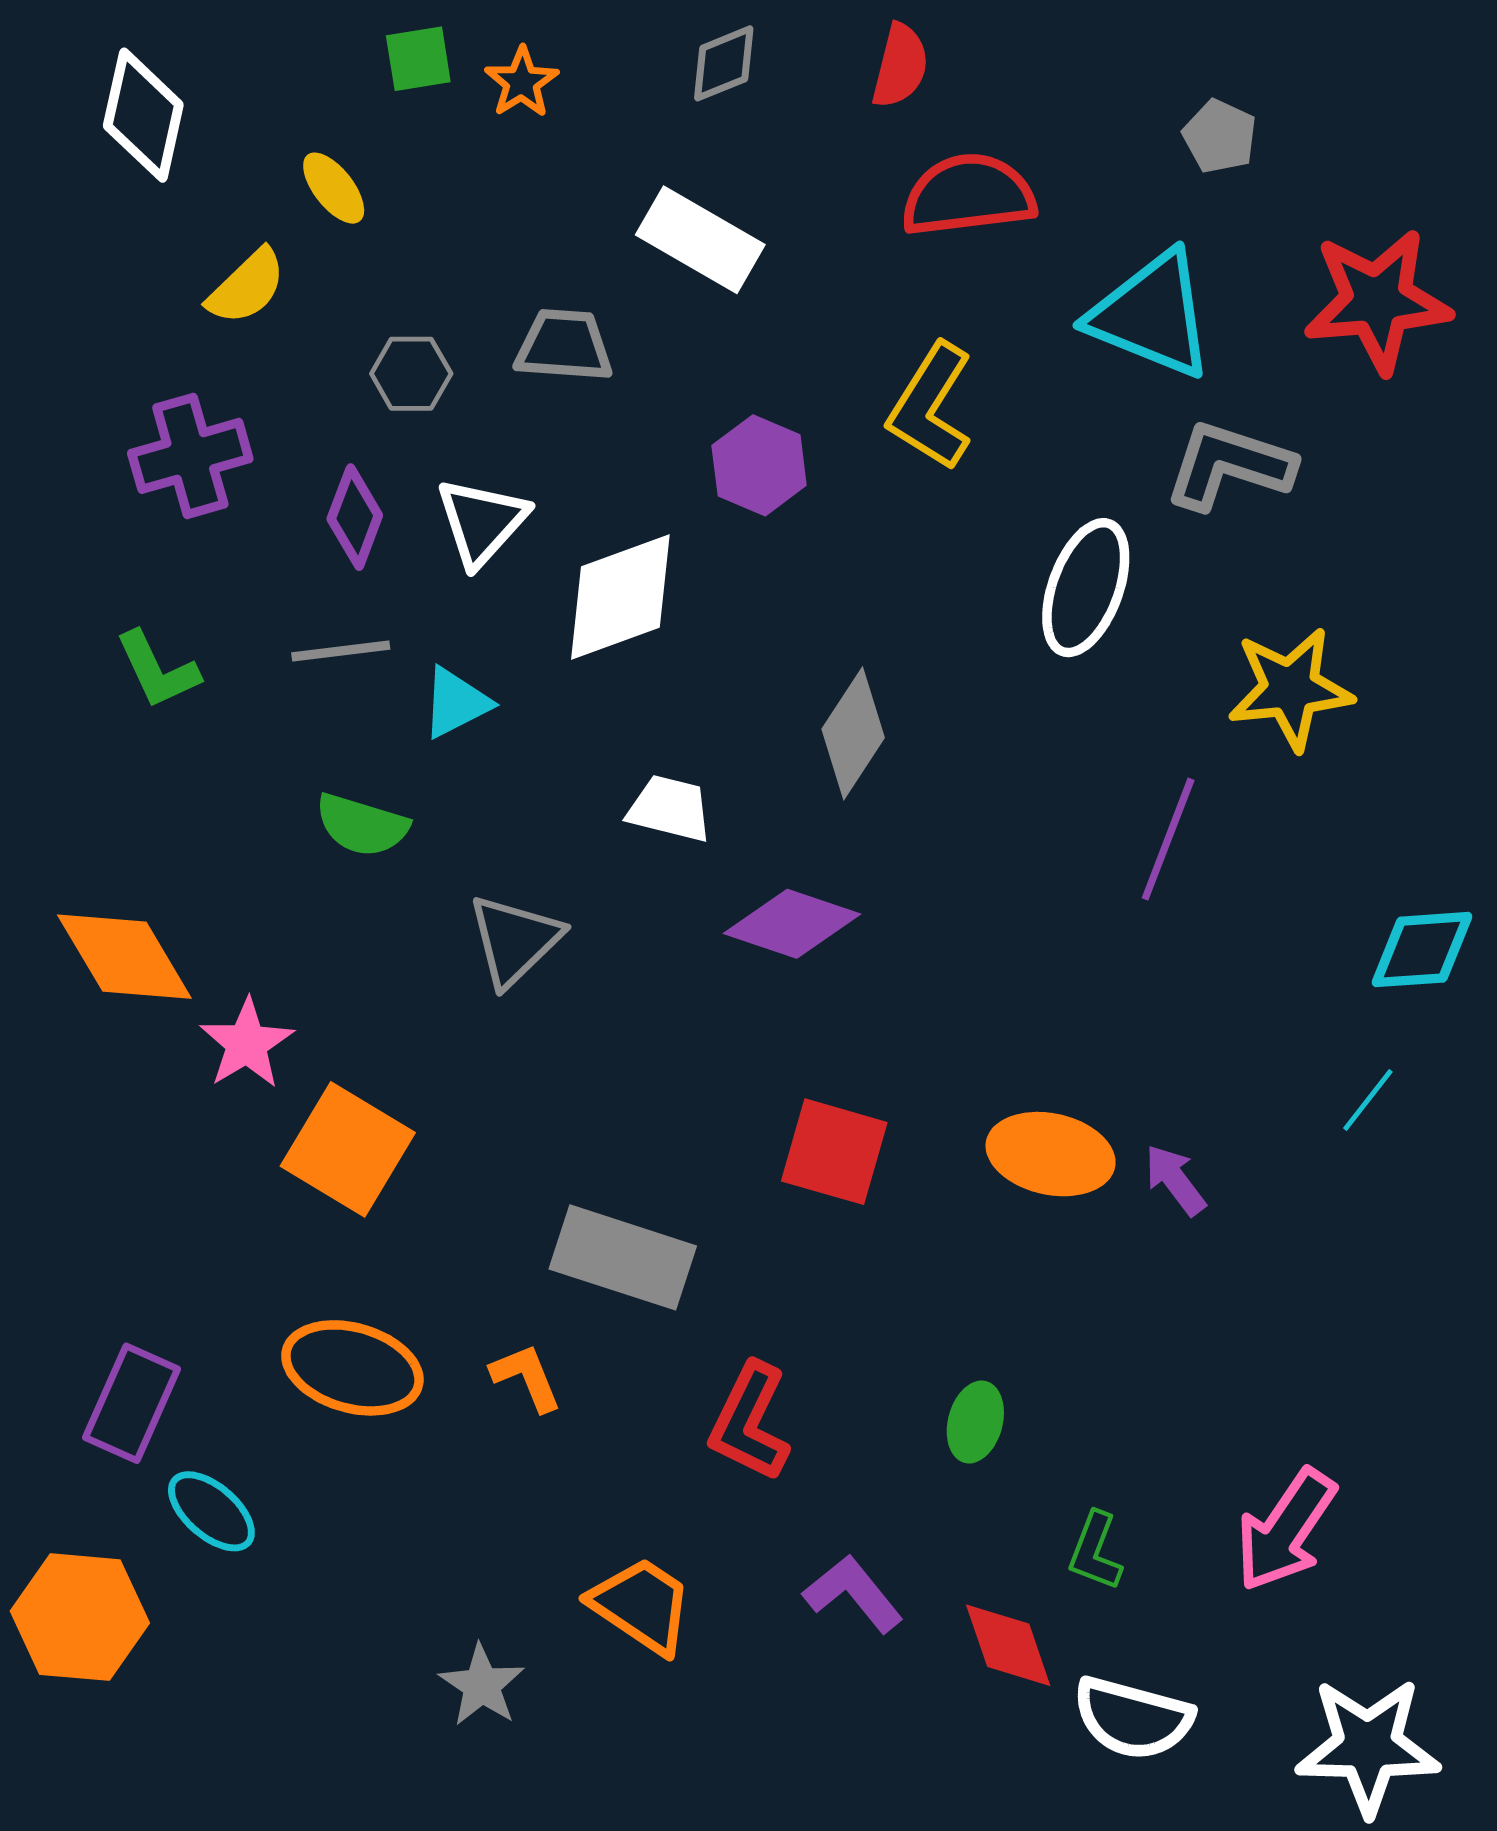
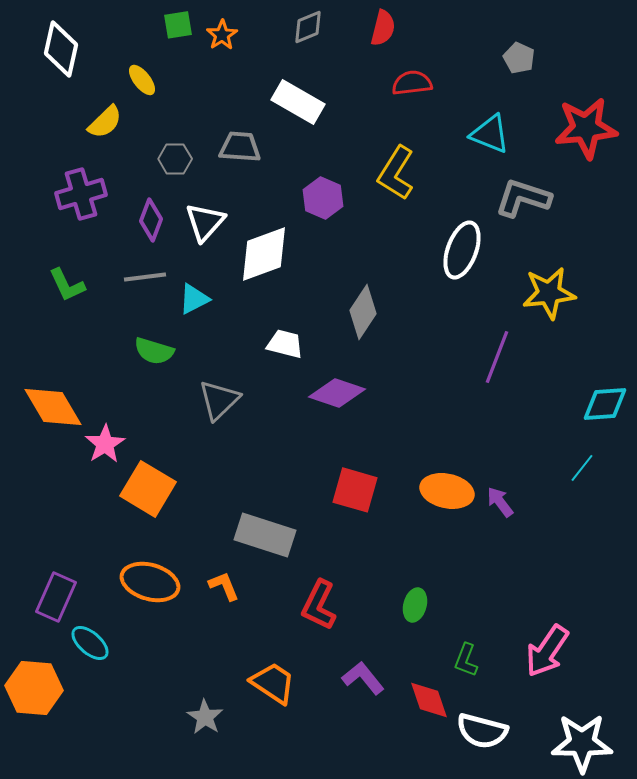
red semicircle: (968, 195) -> (412, 83), size x0.7
cyan triangle: (1152, 315) -> (490, 134), size x0.7

